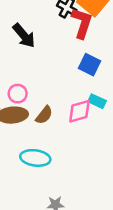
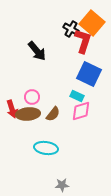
blue square: (90, 65) -> (89, 74), size x1.4
cyan rectangle: (97, 101) -> (77, 96), moved

